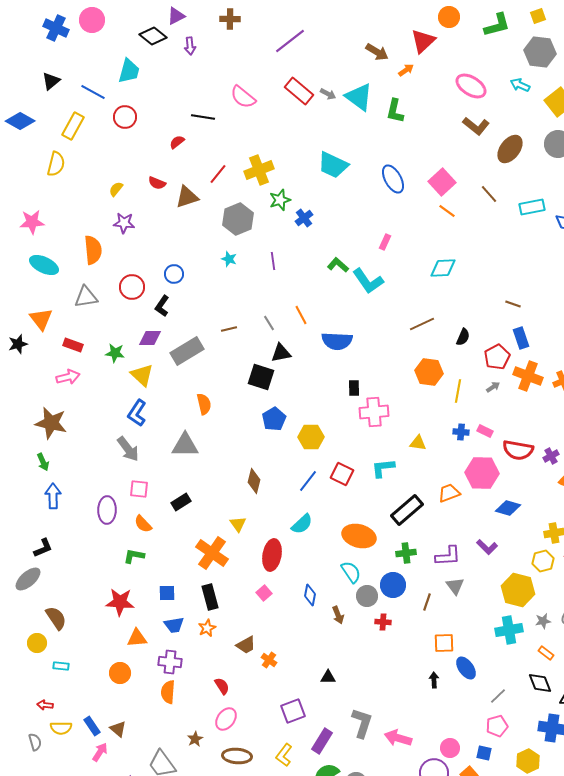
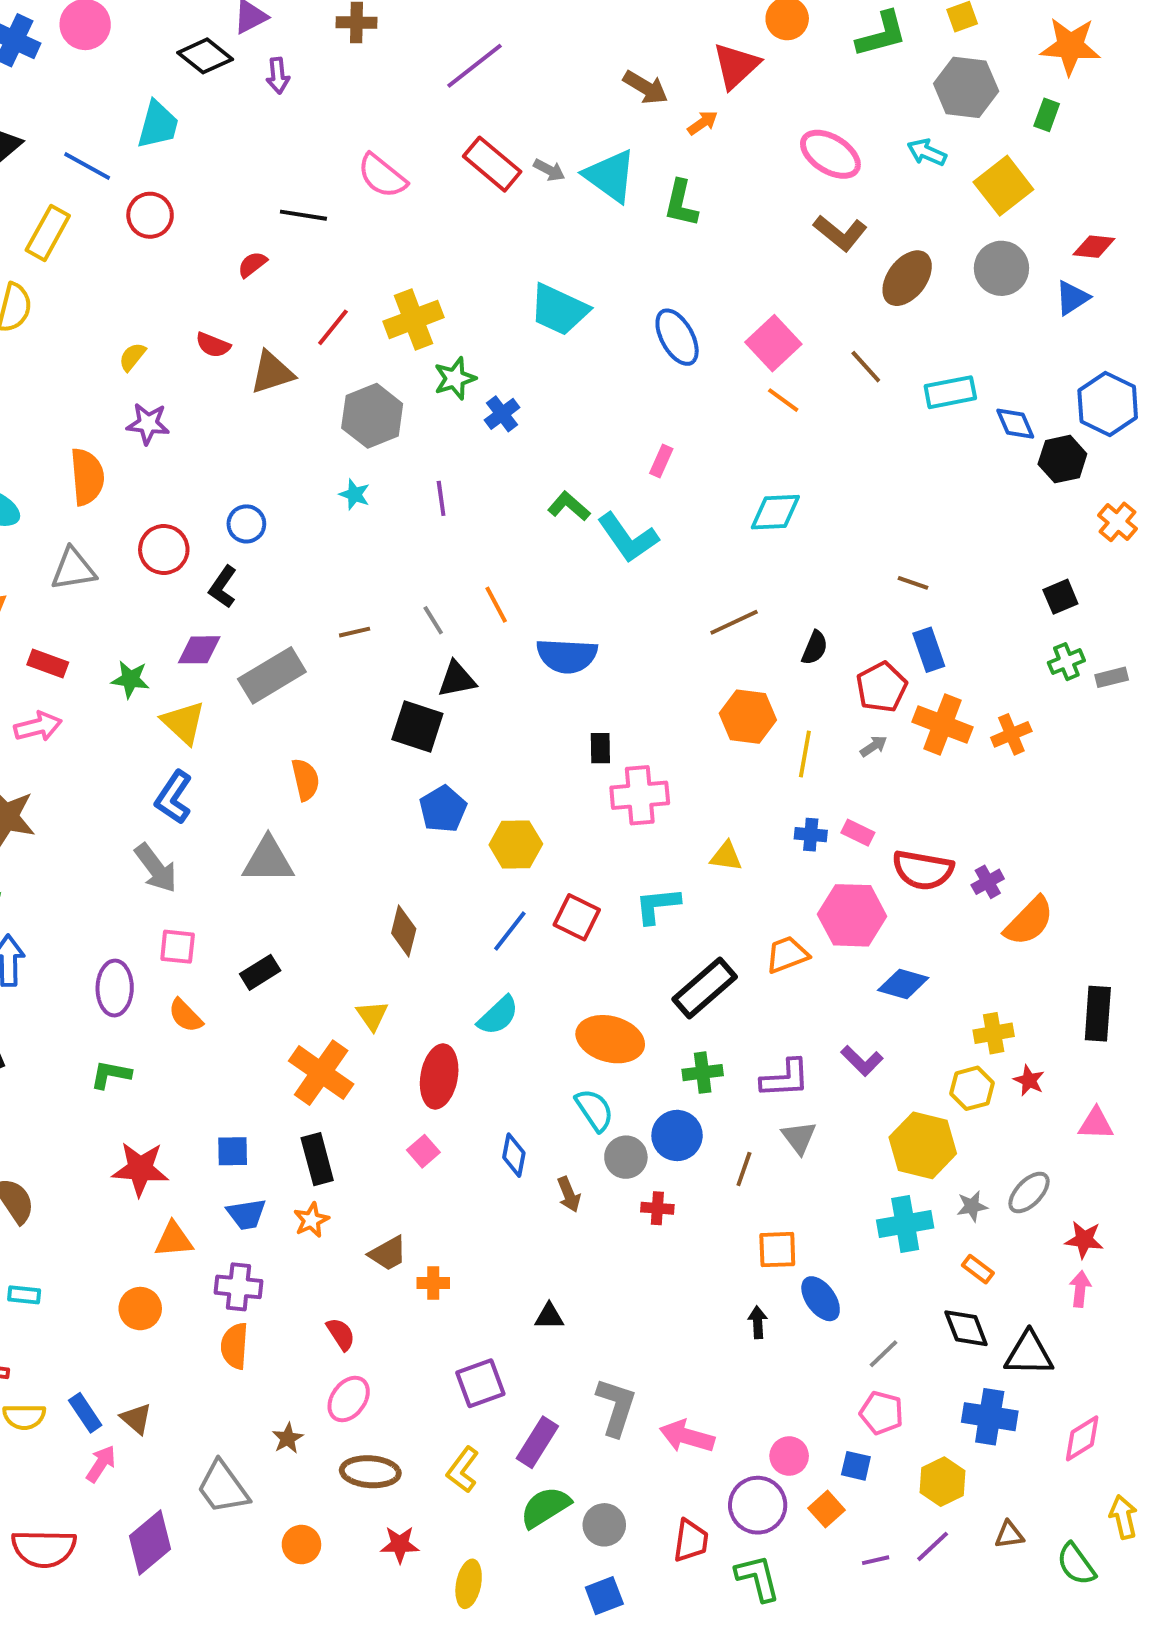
green L-shape: (134, 556) -> (111, 1075), moved
orange cross: (269, 660) -> (433, 1283), turned -35
pink pentagon: (497, 726) -> (882, 1413), turned 30

